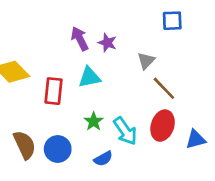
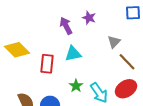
purple star: (107, 43) -> (89, 18), moved
red ellipse: (163, 126) -> (126, 89), turned 40

